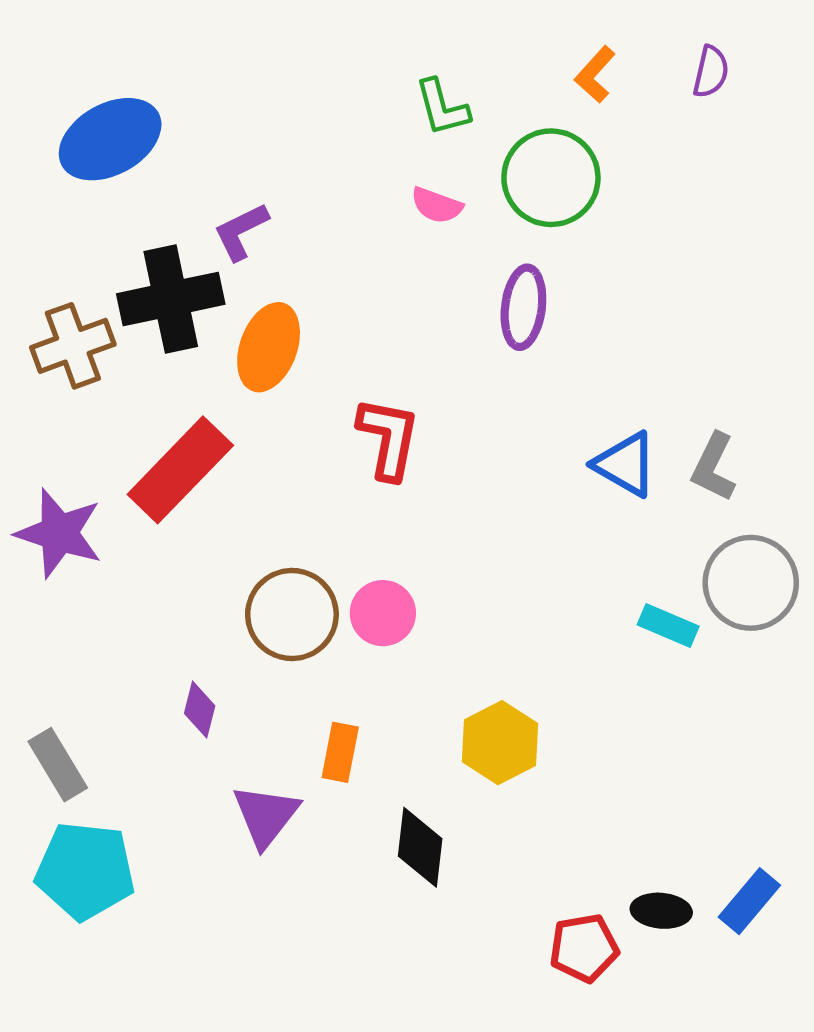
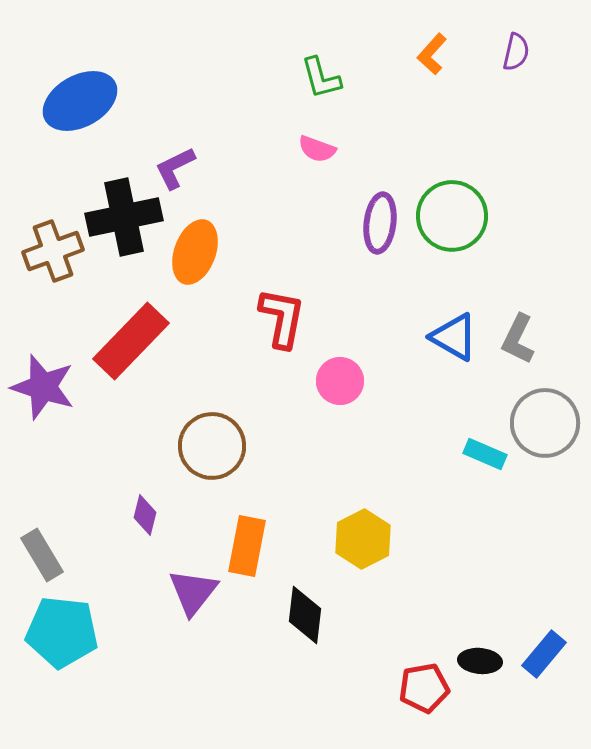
green circle: (551, 178) -> (452, 216), moved
pink circle: (383, 613) -> (340, 381), moved
orange rectangle: (340, 752) -> (247, 546), size x1.4

